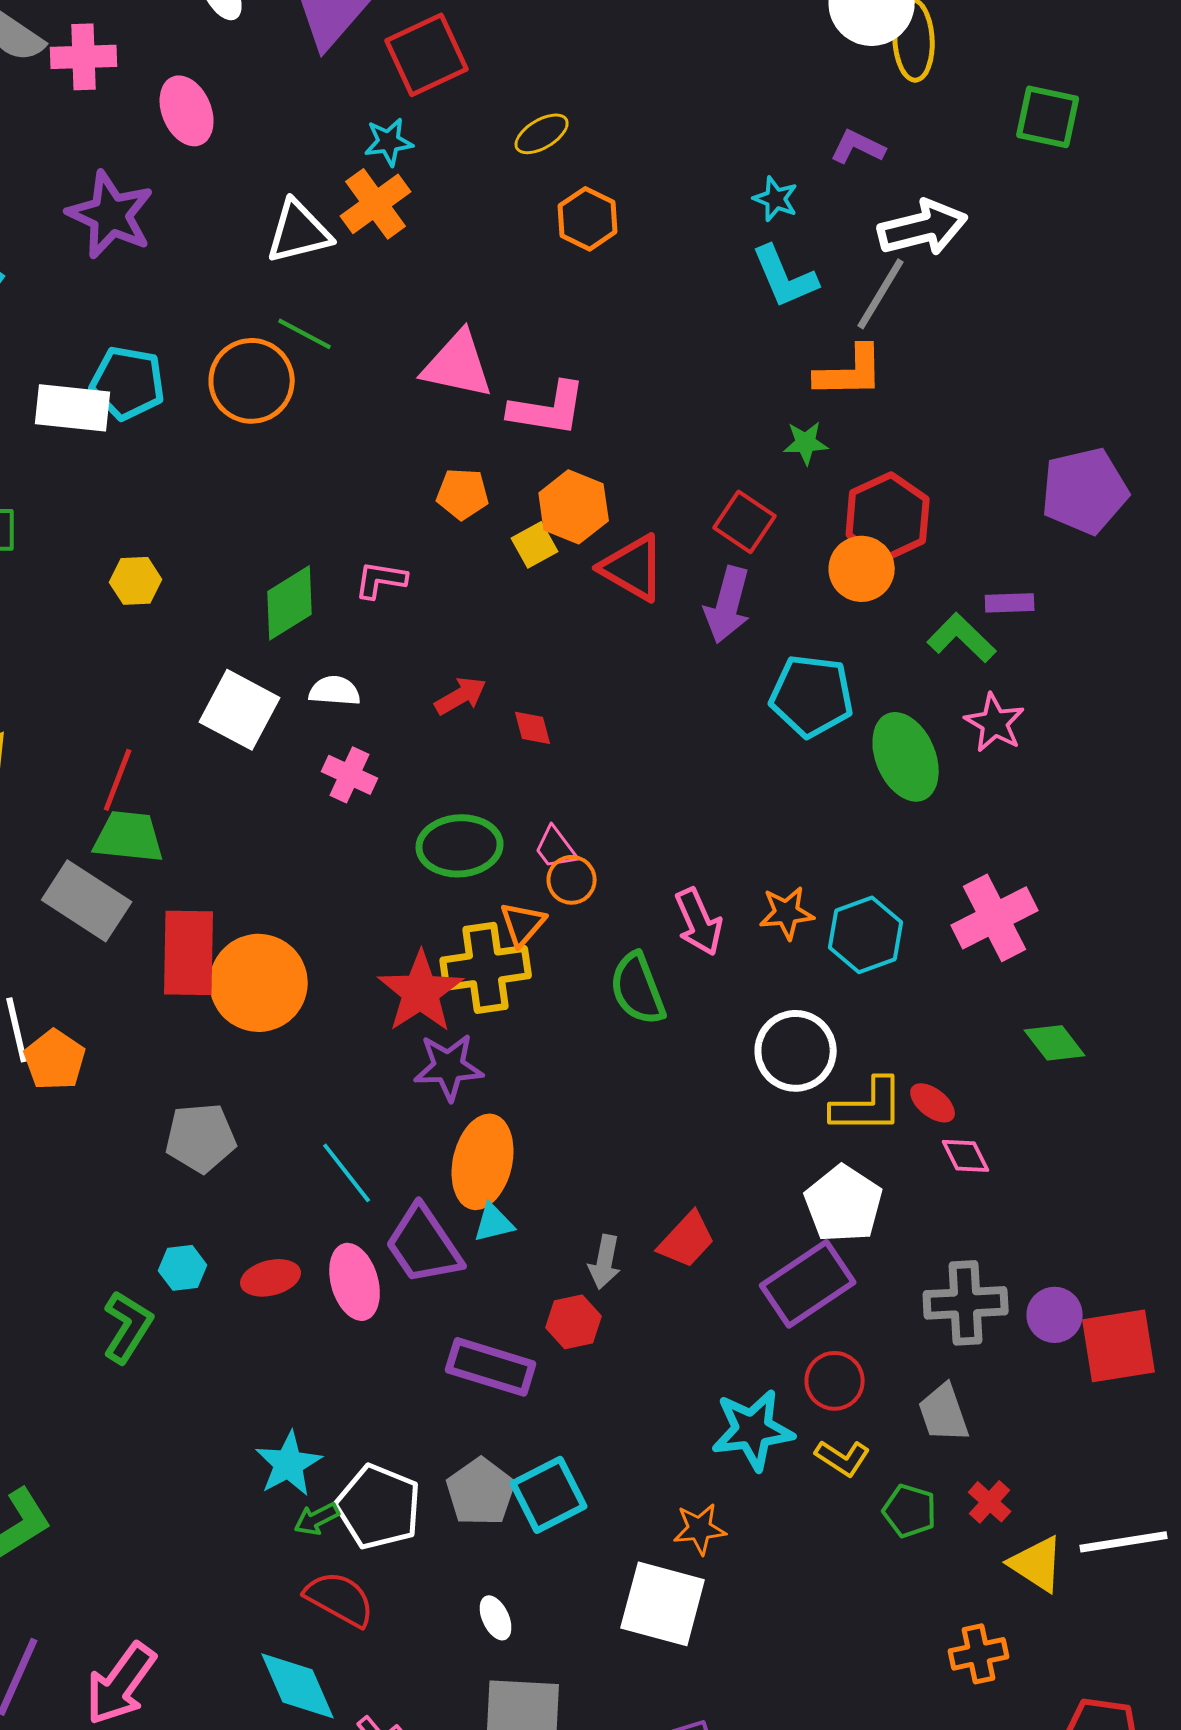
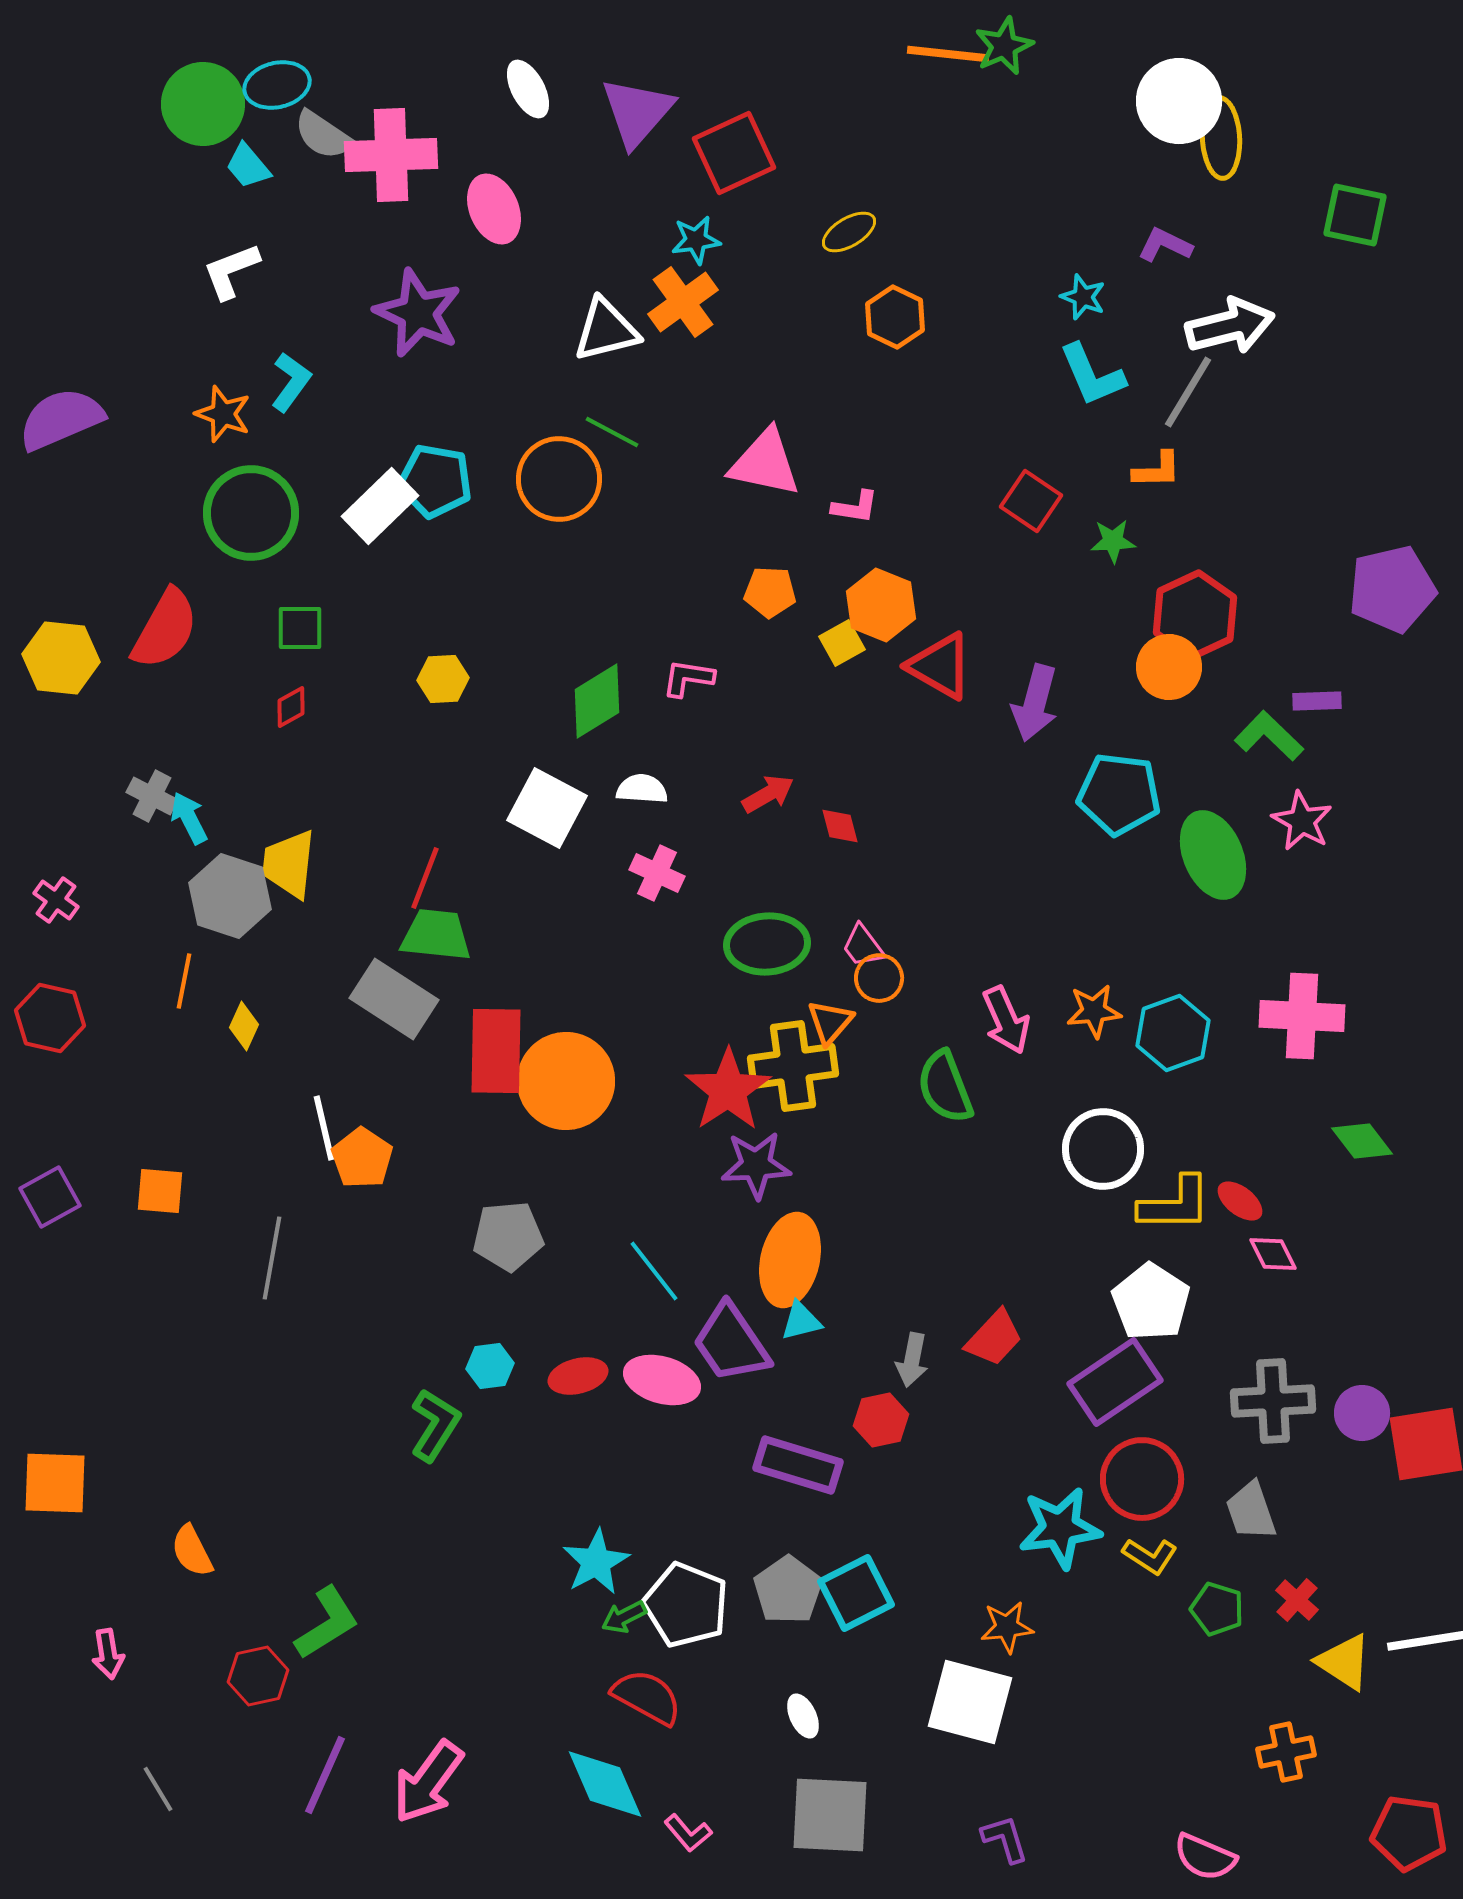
pink cross: (84, 57) -> (391, 155), size x1.4
orange L-shape: (850, 372) -> (1157, 470), size x0.7
white rectangle: (73, 408) -> (380, 506), turned -50
pink L-shape: (548, 409) -> (855, 507), size x0.6
red square: (745, 522) -> (1031, 501), moved
pink cross: (995, 918) -> (1302, 1016), turned 30
pink ellipse: (355, 1282) -> (662, 1380), turned -58
red circle: (835, 1381) -> (1142, 1479), size x1.4

